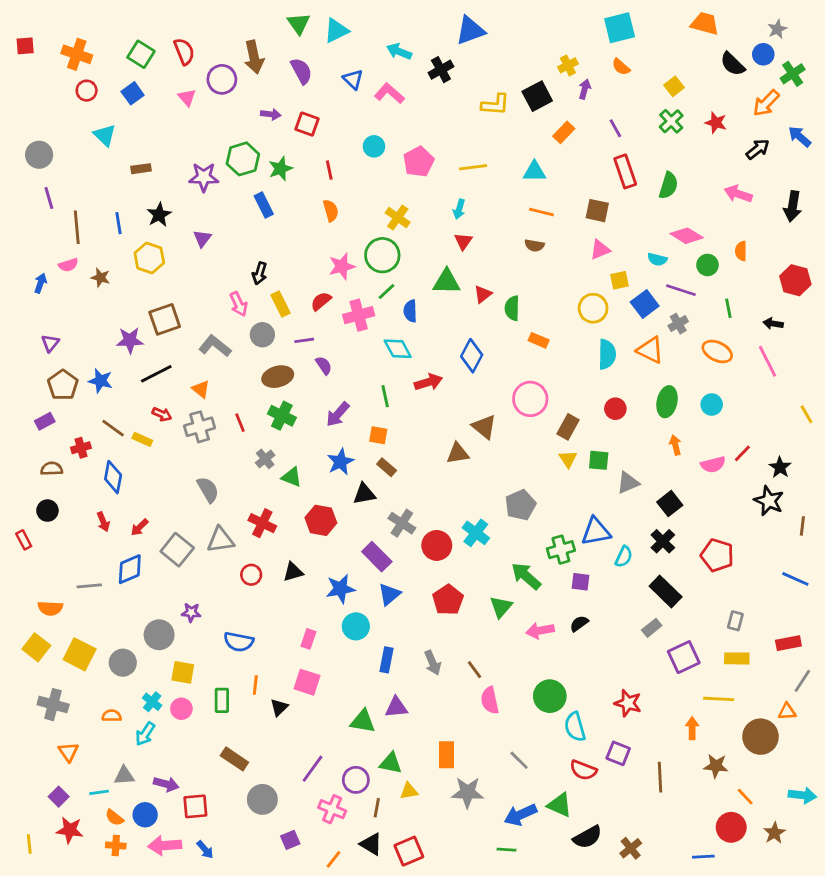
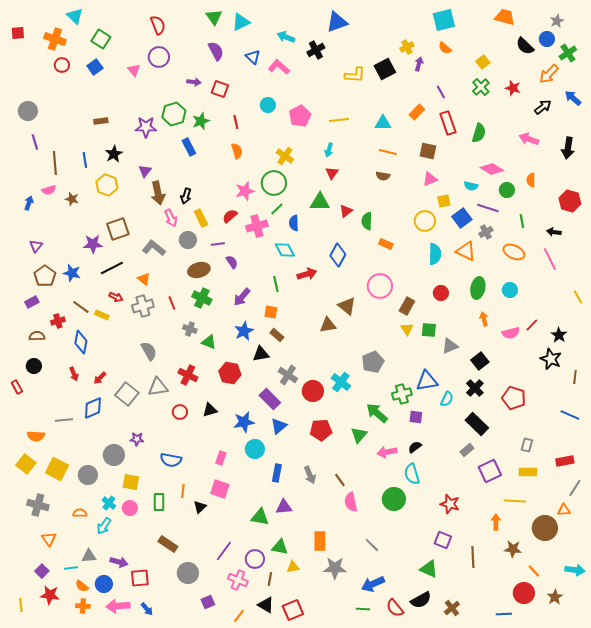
red semicircle: (184, 51) -> (158, 25), moved
brown arrow: (254, 57) -> (158, 193), moved
orange rectangle: (564, 132) -> (417, 112), moved
cyan triangle: (105, 135) -> (75, 16), moved
gray cross: (265, 459) -> (190, 329), turned -32
red pentagon: (448, 600) -> (321, 430), turned 30
cyan semicircle: (575, 727) -> (412, 474), moved
red semicircle: (583, 770) -> (395, 608), moved, turned 30
green triangle: (560, 805) -> (429, 569), moved

